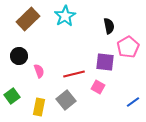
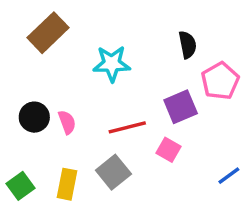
cyan star: (65, 16) -> (112, 64), moved, turned 30
black circle: (19, 56) -> (34, 117), moved
purple square: (105, 62) -> (181, 107), turned -30
green square: (12, 96) -> (20, 186), moved

